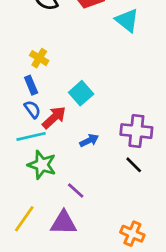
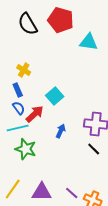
cyan triangle: (127, 20) -> (89, 42), turned -30
blue arrow: (89, 140) -> (61, 131), turned -40
purple line: (76, 190) -> (72, 193), moved

